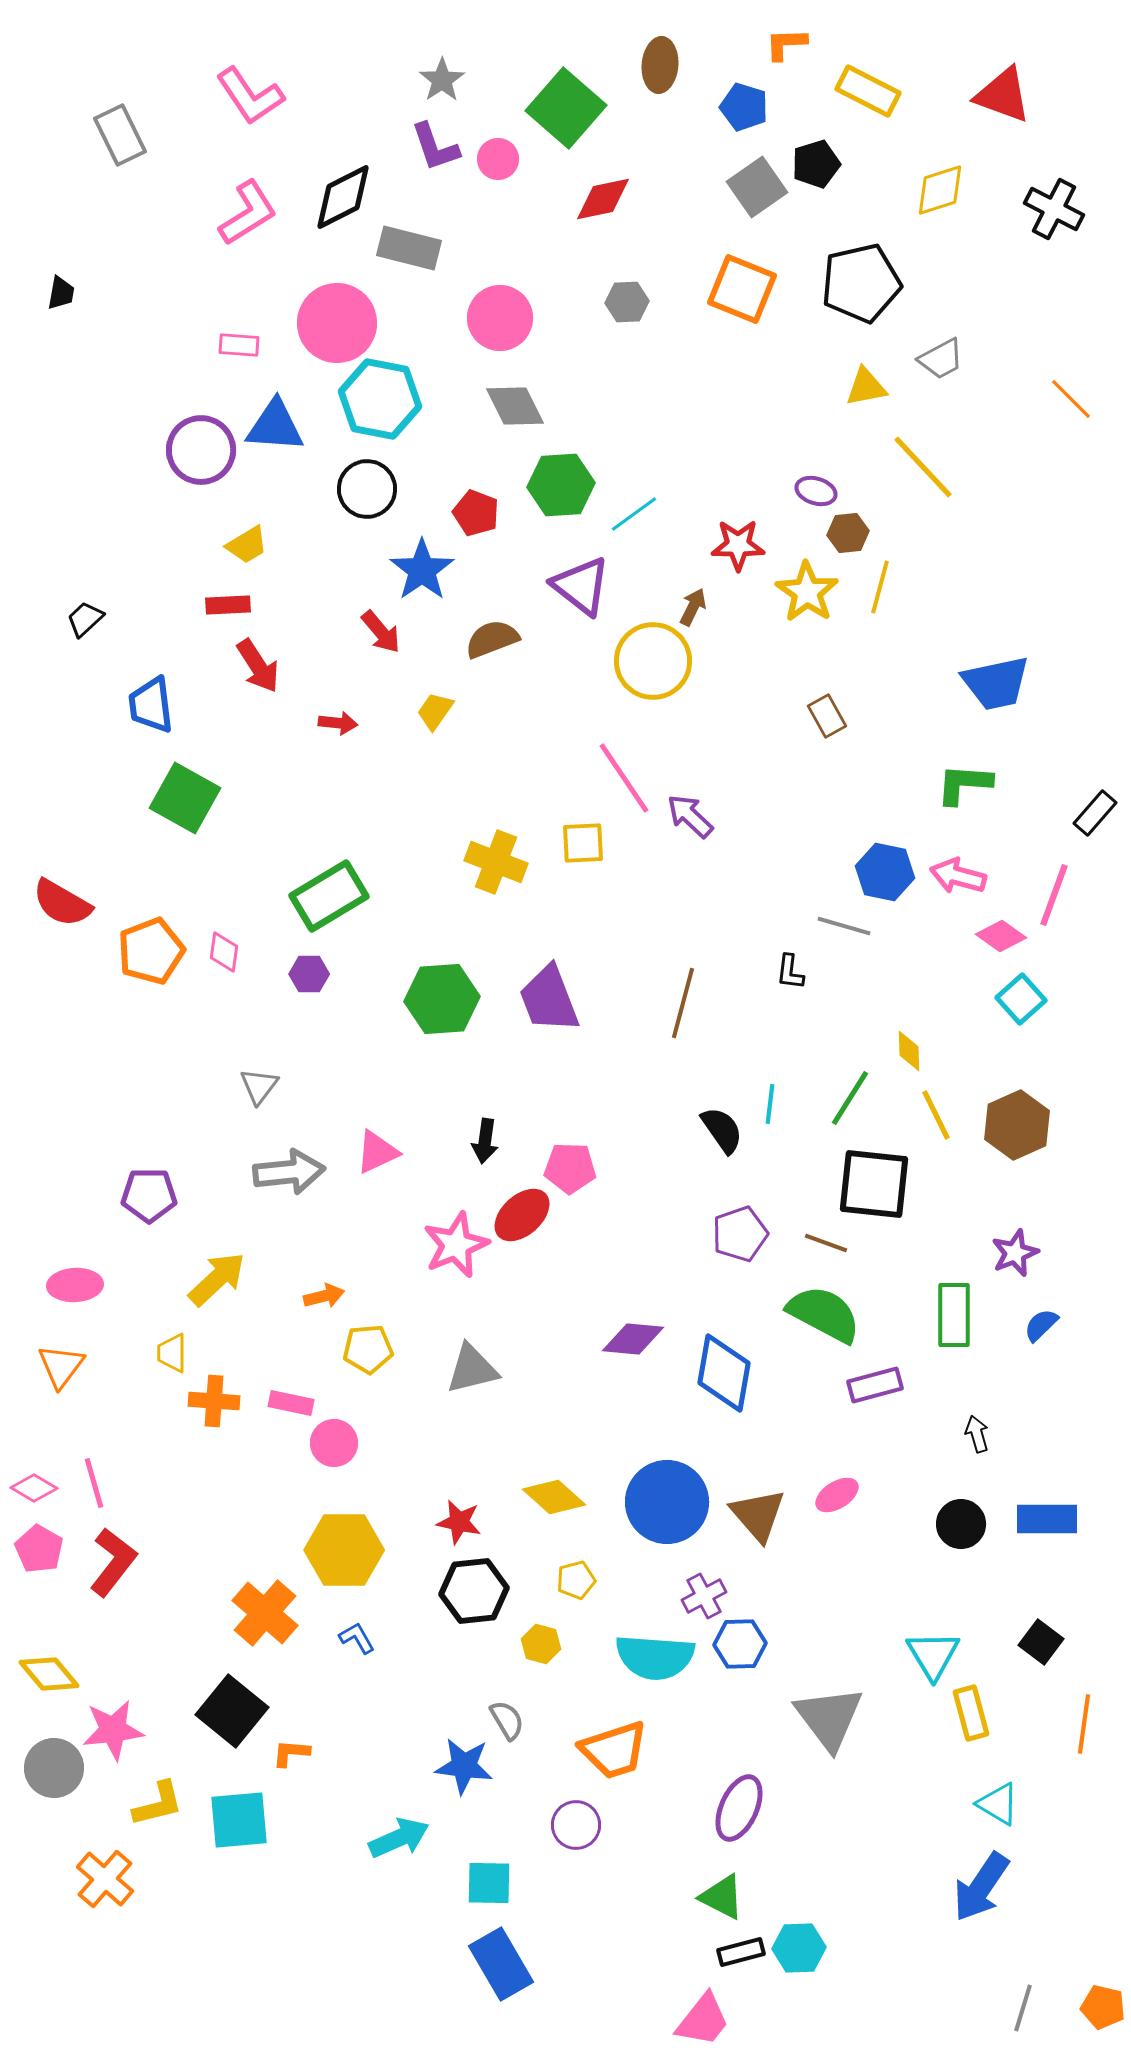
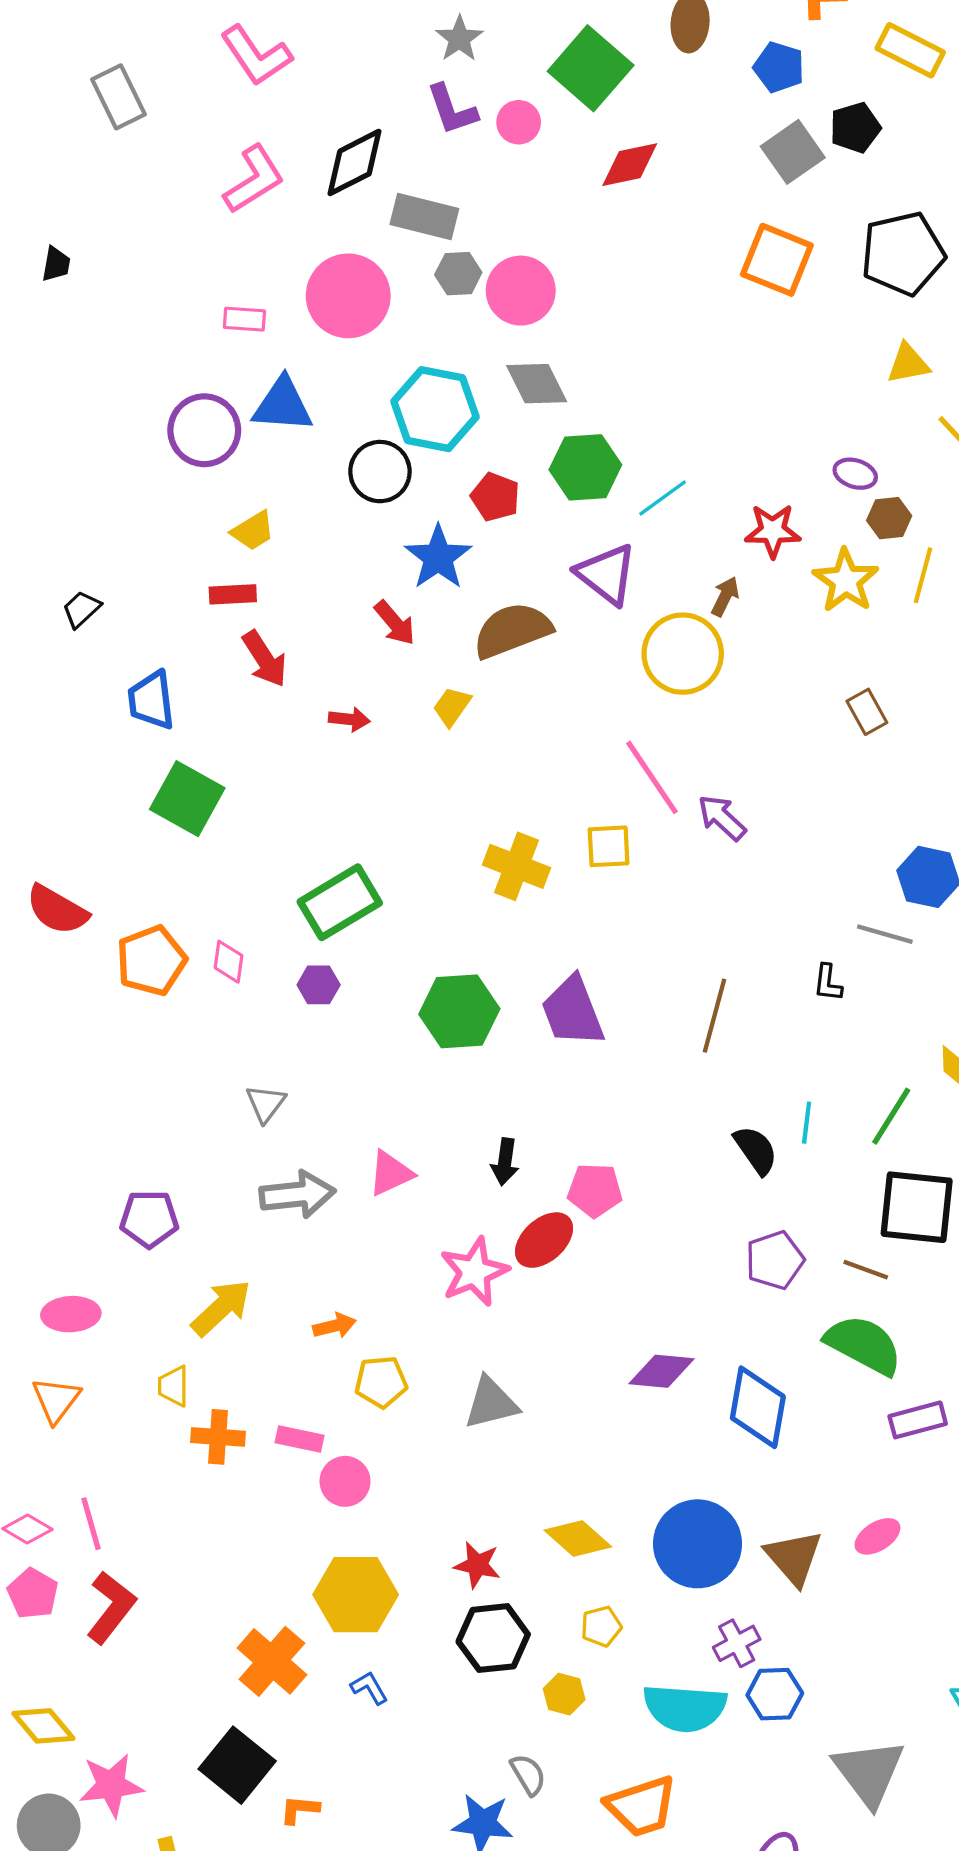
gray hexagon: (627, 302) -> (458, 274), moved
cyan hexagon: (380, 399) -> (435, 409), moved
brown semicircle: (492, 639) -> (512, 630), size x1.4

